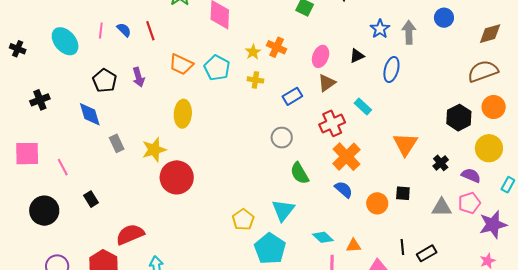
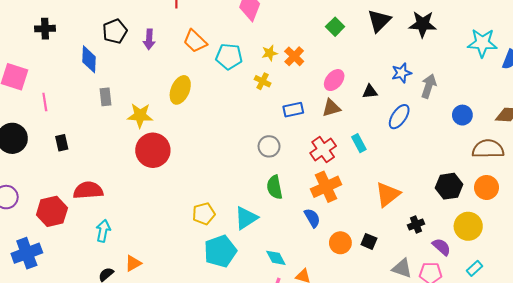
blue circle: (444, 18) -> (462, 115), moved
cyan pentagon: (217, 68) -> (229, 56), turned 30
red cross: (332, 123) -> (323, 150), turned -30

